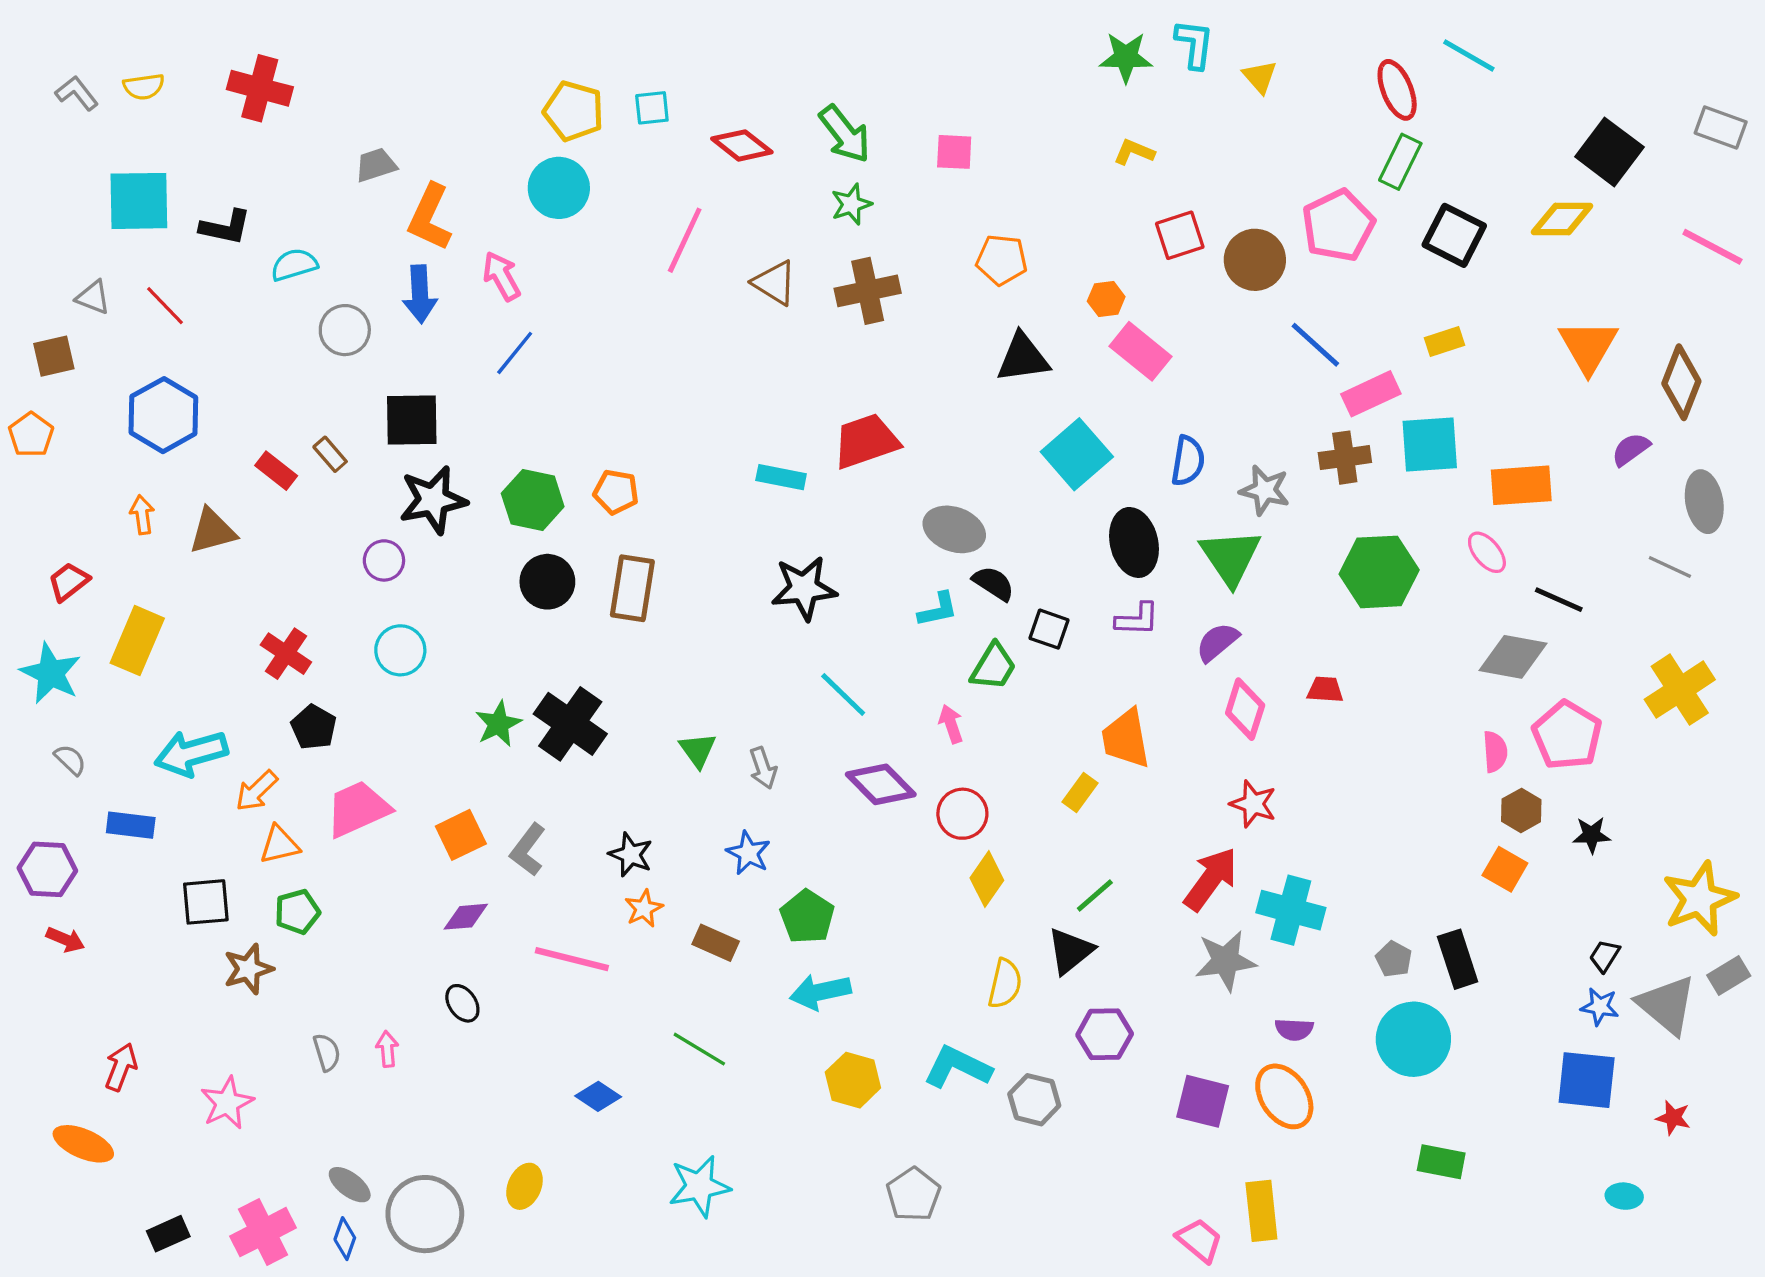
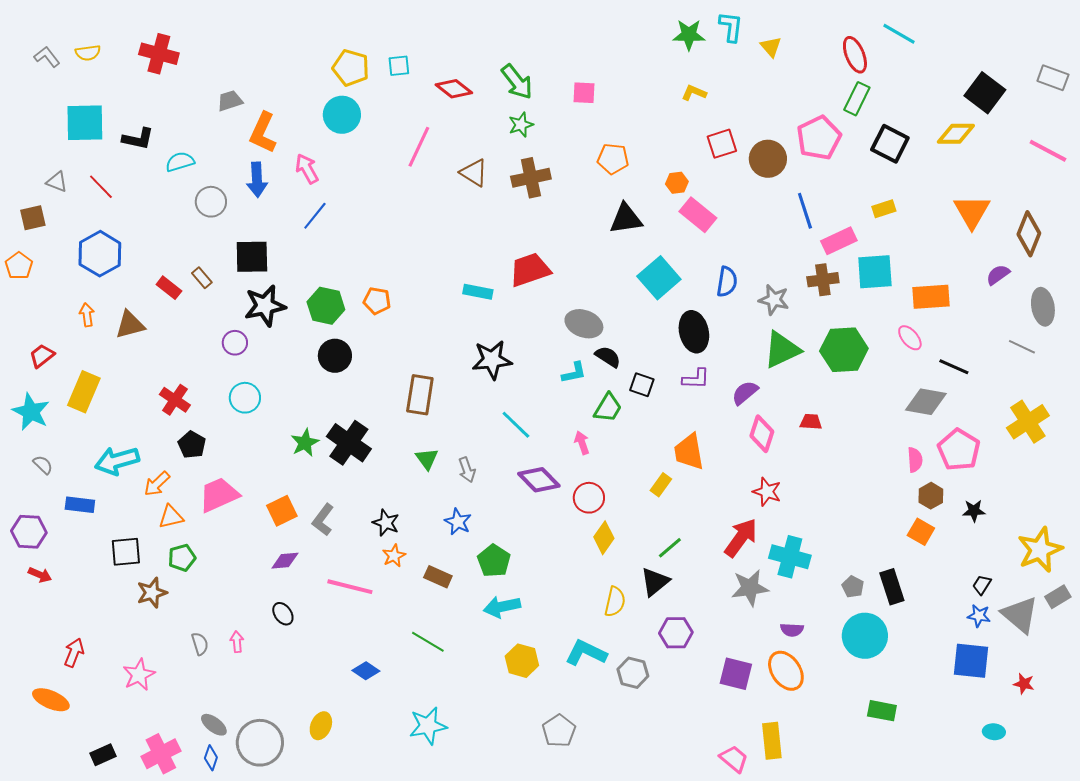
blue line: (1315, 345) -> (805, 211), turned 30
green triangle: (1230, 557) -> (782, 350), moved, turned 39
brown rectangle: (632, 588) -> (420, 395), moved

